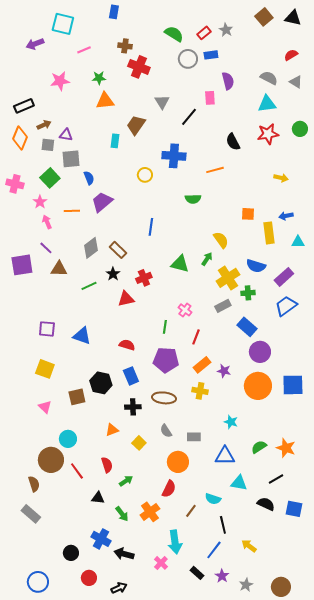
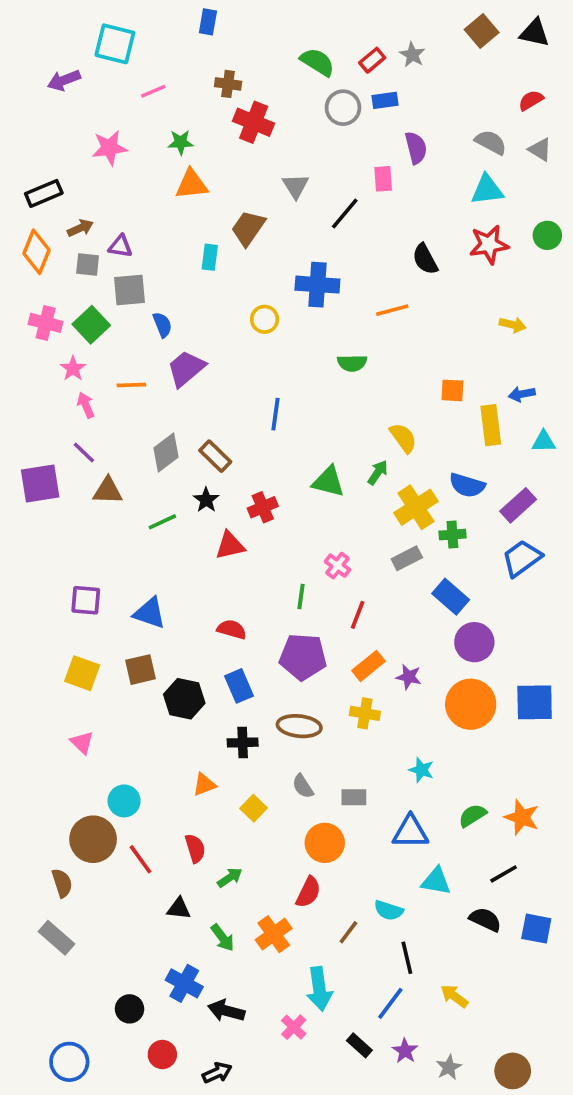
pink cross: (15, 184) -> (46, 323), moved
brown square: (77, 397) -> (140, 670), moved

